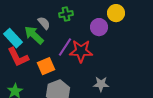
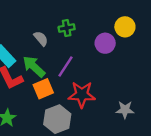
green arrow: (34, 35) -> (34, 67), moved
red star: (81, 51) -> (82, 95), moved
gray star: (101, 84) -> (125, 110), moved

